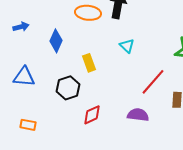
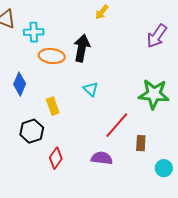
red diamond: (92, 115) -> (56, 158), turned -30

